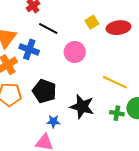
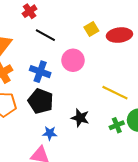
blue cross: (29, 49) -> (40, 72), moved
black star: (82, 107) -> (80, 118), size x0.7
green cross: (117, 113) -> (117, 125), turned -32

